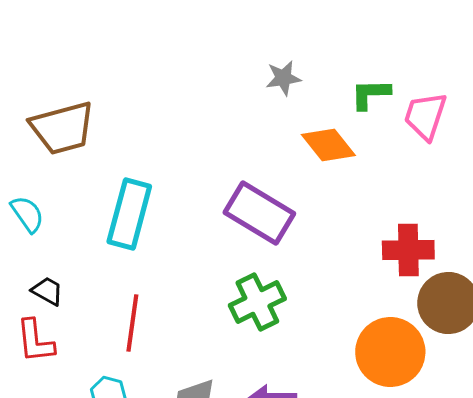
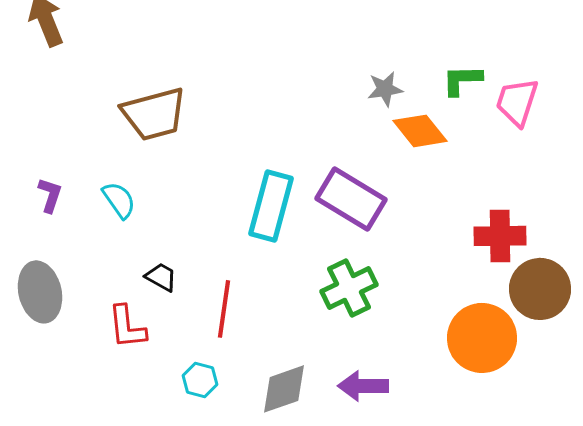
gray star: (283, 78) -> (385, 89), moved
cyan rectangle: (129, 214) -> (271, 206), moved
black trapezoid: (47, 291) -> (161, 277), moved

